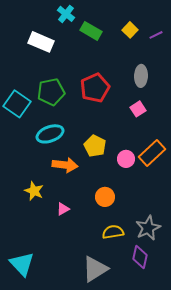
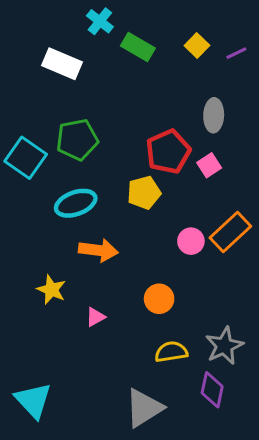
red pentagon: (95, 88) -> (168, 152), moved
yellow pentagon: (95, 146) -> (144, 193), moved, turned 30

